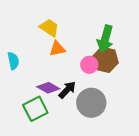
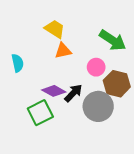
green arrow: (105, 39) -> (113, 40), turned -72
brown hexagon: (105, 60) -> (117, 84), moved

